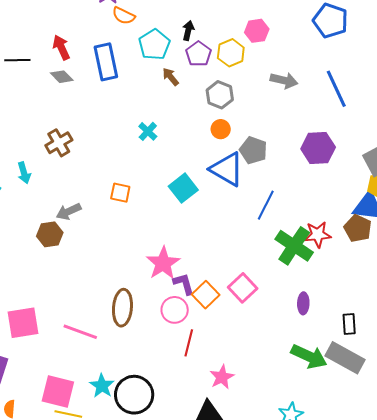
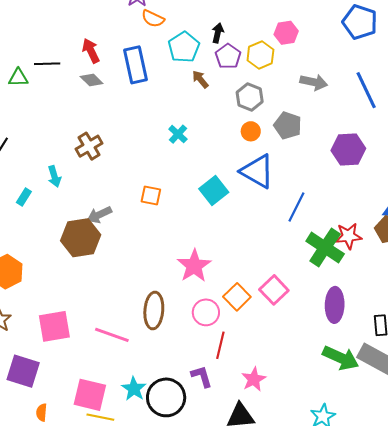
gray pentagon: (253, 150) -> (288, 125), moved
brown hexagon: (50, 234) -> (81, 238), size x1.5
purple L-shape: (184, 284) -> (202, 376), moved
purple ellipse: (303, 303) -> (335, 305), size x1.6

